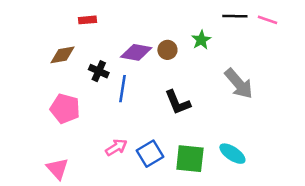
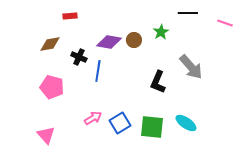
pink line: (267, 20) -> (225, 23), moved
black L-shape: (177, 102) -> (158, 82), moved, turned 45

